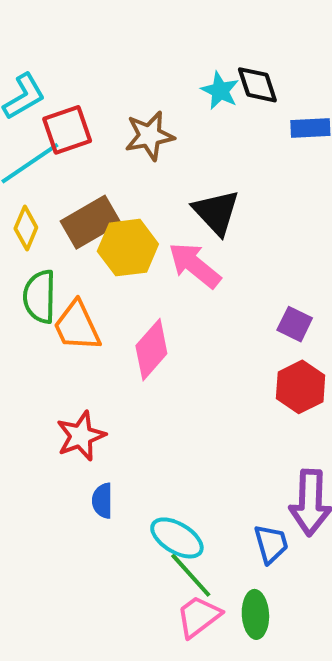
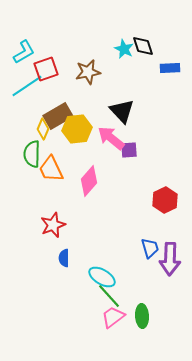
yellow diamond: (26, 228) -> (43, 129), moved
purple square: (295, 324) -> (129, 150), moved, turned -30
blue trapezoid: (271, 544) -> (150, 248), moved

